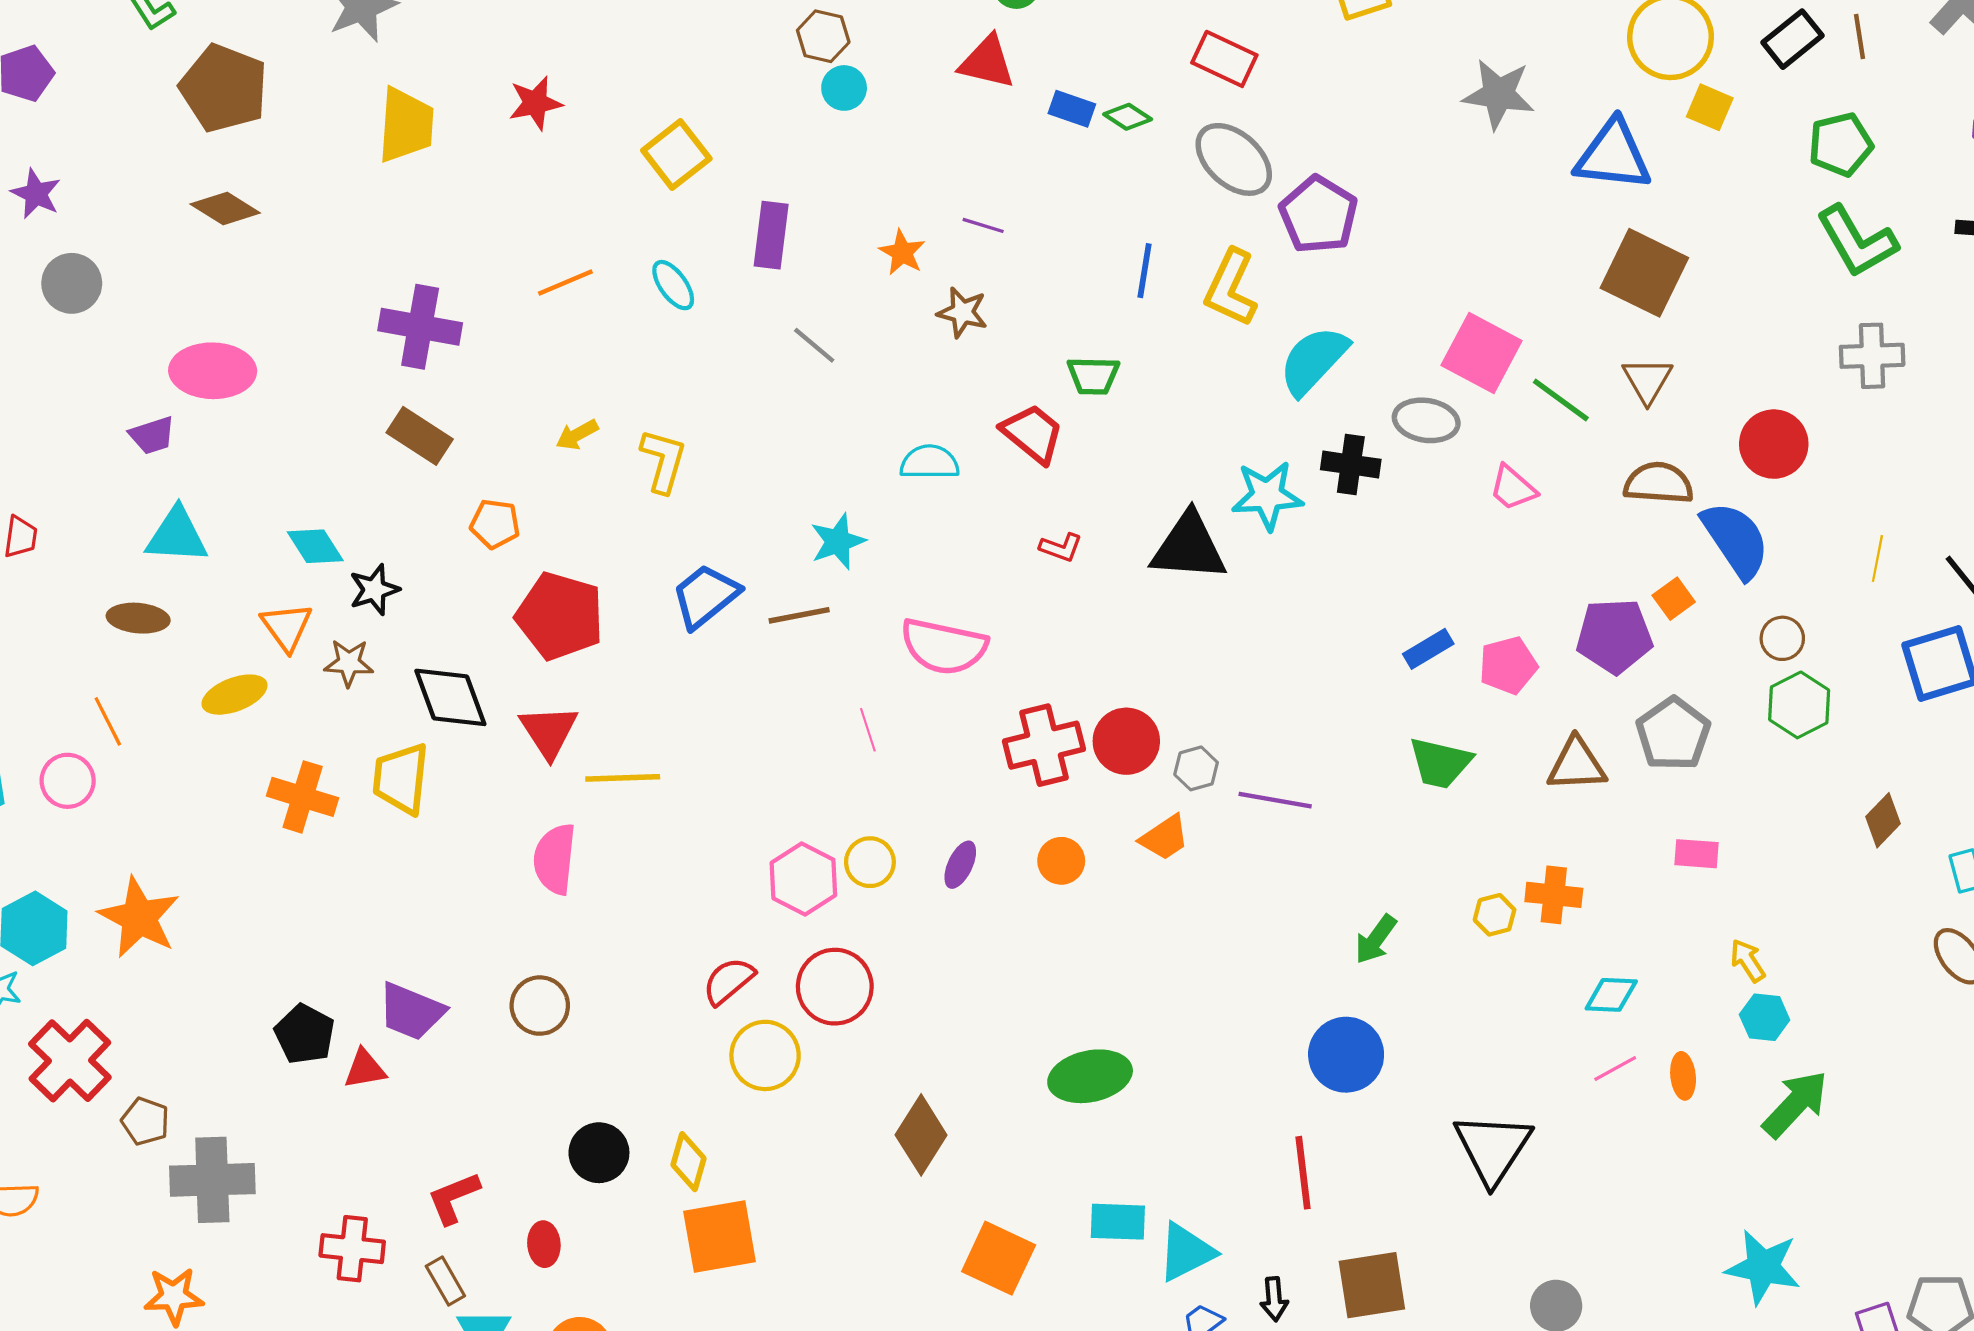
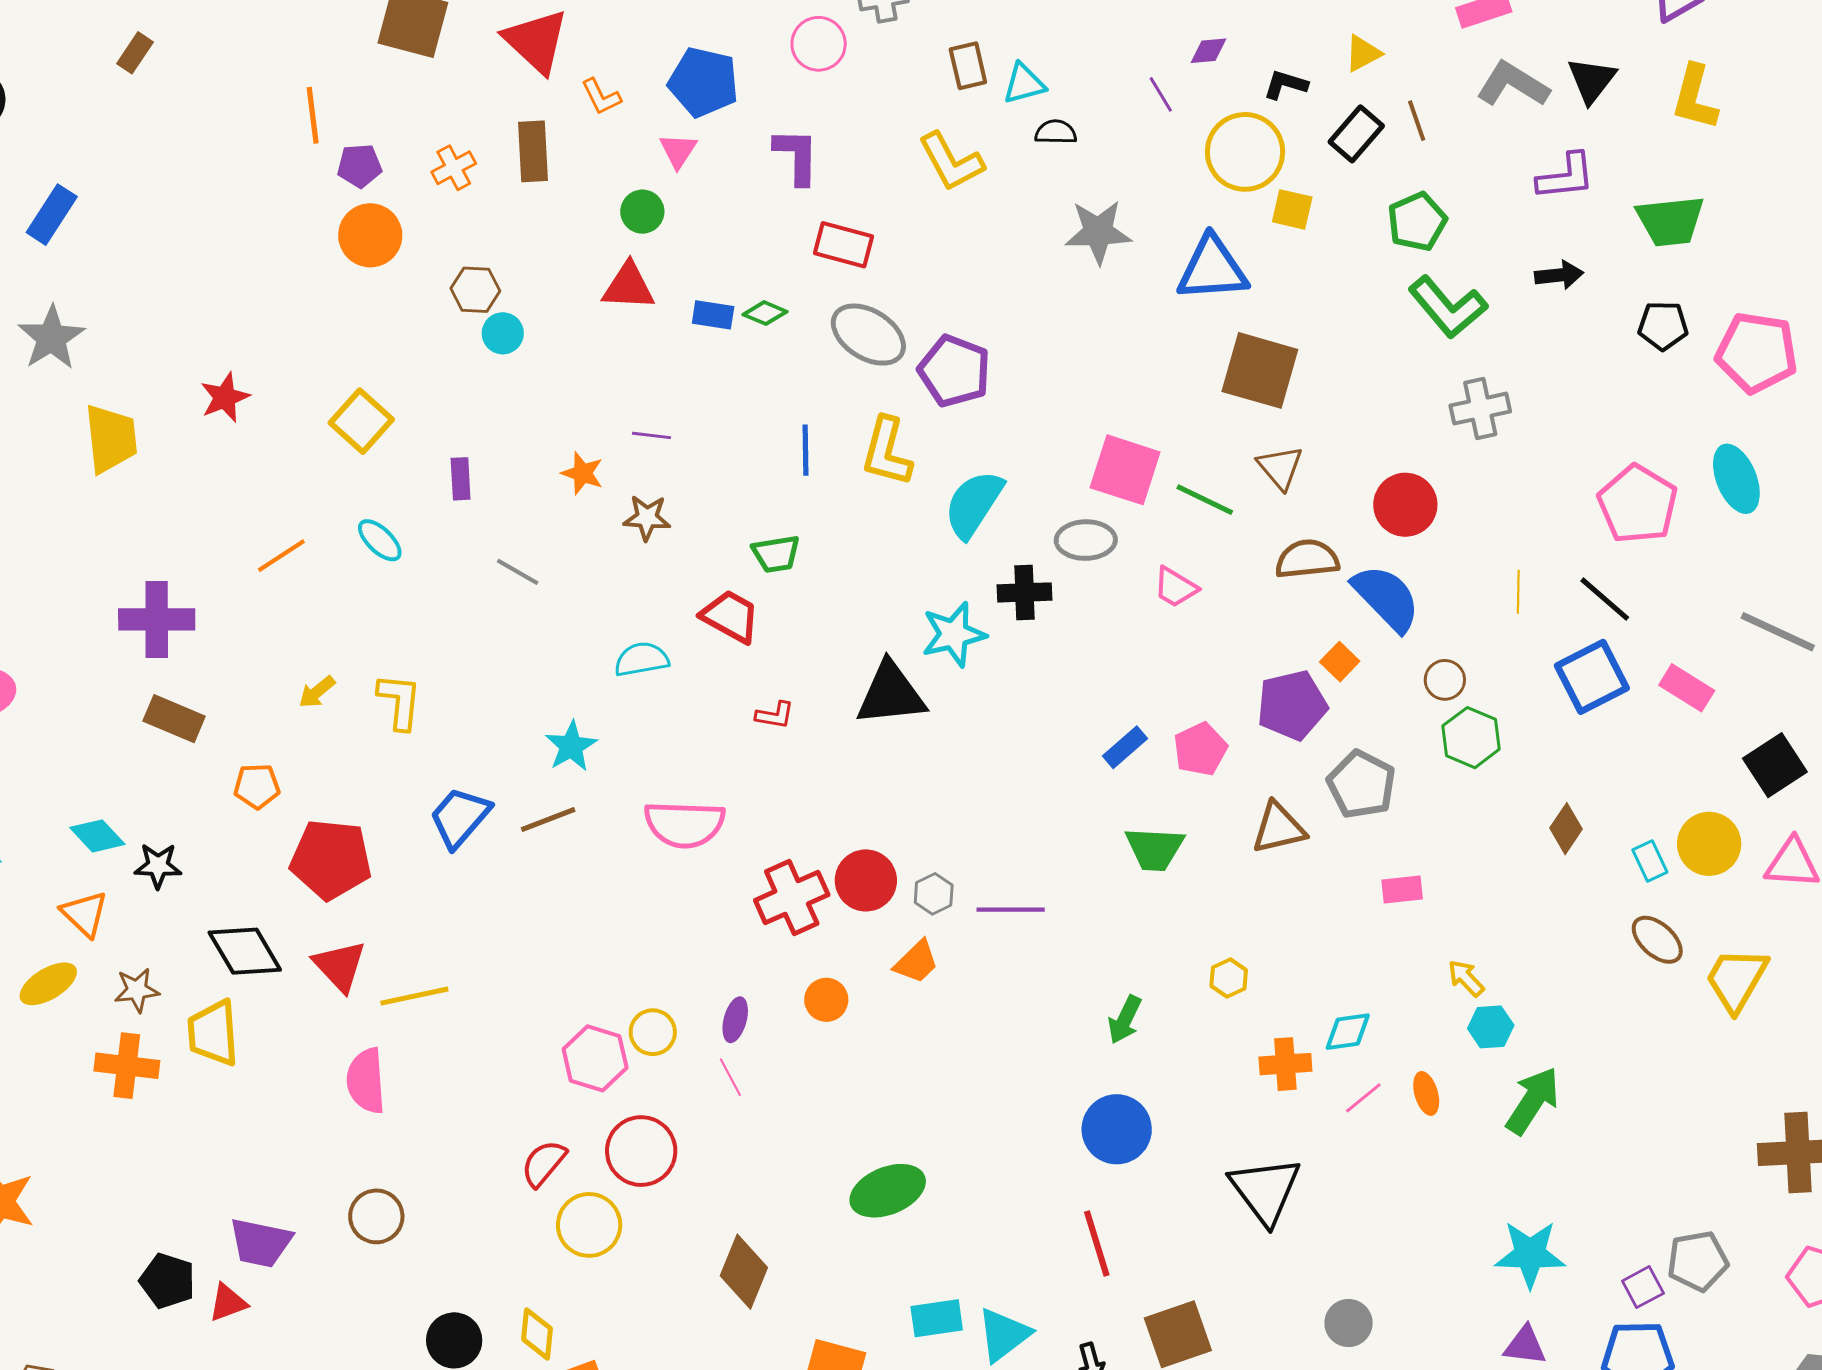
purple rectangle: (771, 235) -> (461, 479), size x0.7
black star: (374, 590) -> (158, 866), turned 30
brown star: (349, 663) -> (137, 990), moved
pink line: (868, 730) -> (730, 1077), moved
orange cross: (1554, 895) -> (1285, 1064), moved

